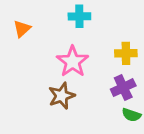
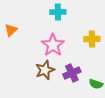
orange triangle: (22, 29) -> (11, 30), moved
purple cross: (123, 88) -> (72, 73), moved

